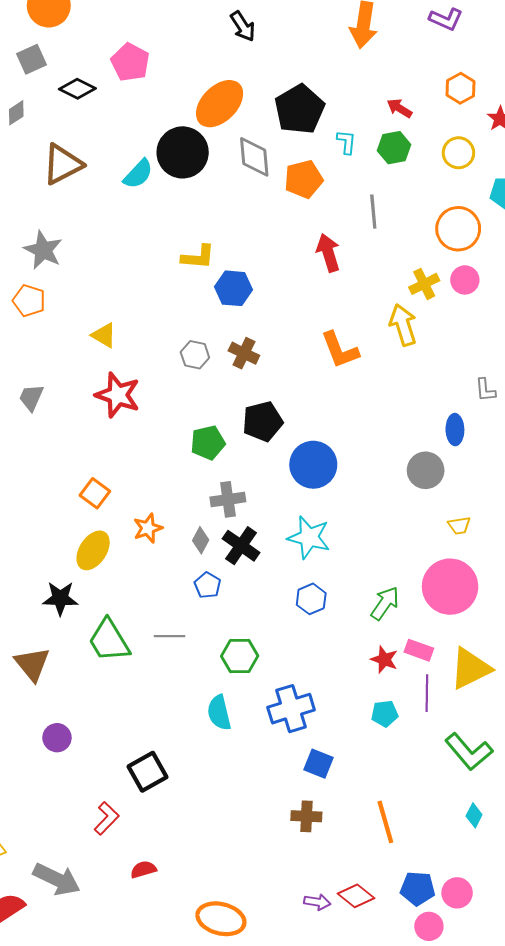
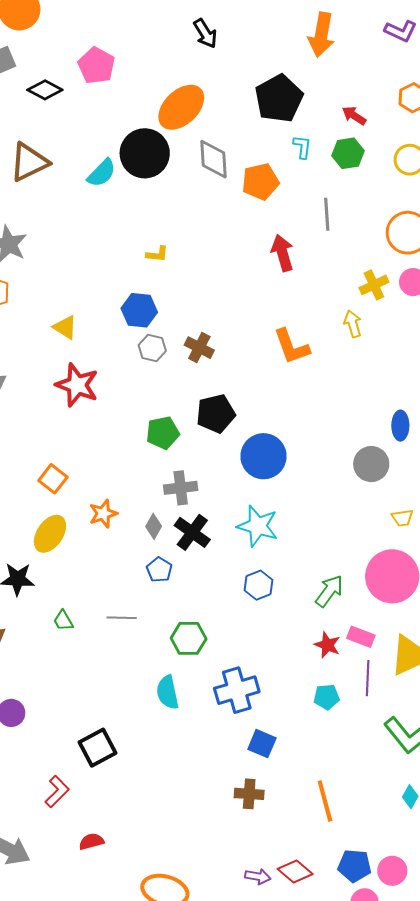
black pentagon: (300, 109) -> (279, 99), moved
yellow L-shape: (198, 257) -> (157, 254), size x0.7
blue hexagon: (233, 288) -> (139, 310), moved
yellow arrow: (403, 325) -> (353, 324), size x0.7
green trapezoid: (109, 640) -> (63, 621), size x0.5

